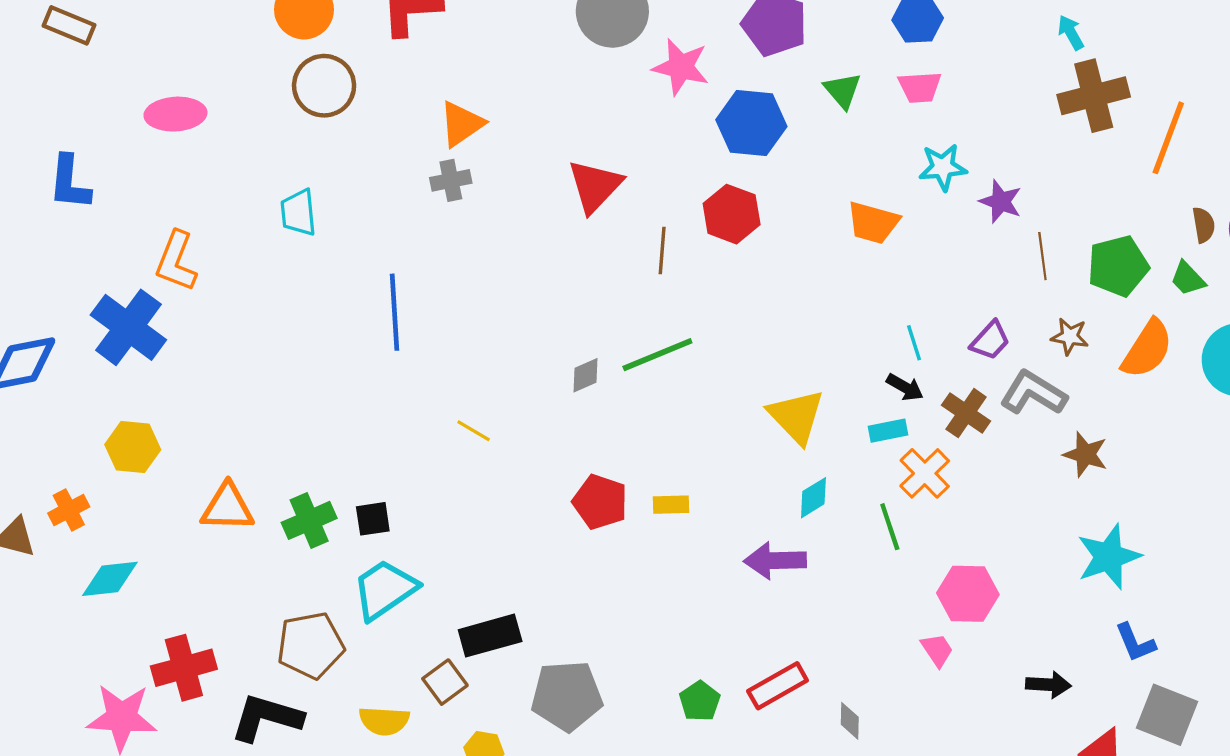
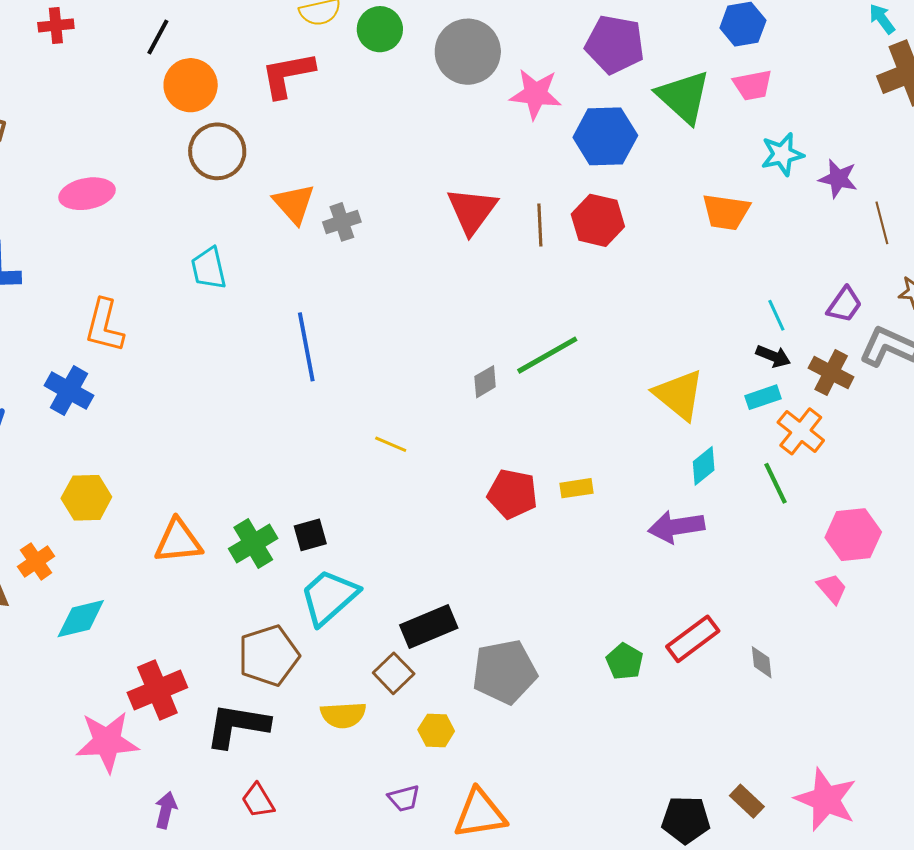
green triangle: (843, 90) -> (684, 97), size x1.6
orange triangle: (462, 124) -> (294, 204), moved, turned -30
brown line: (662, 251) -> (540, 225), moved
blue cross: (128, 327) -> (69, 391), size x0.7

